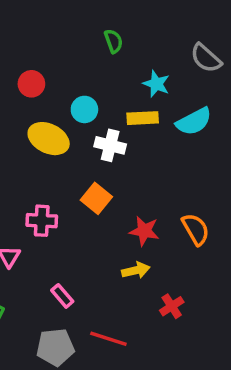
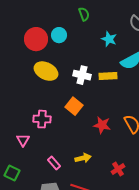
red circle: (31, 84) -> (36, 39), size x1.5
cyan circle: (84, 109) -> (59, 35), moved
yellow rectangle: (143, 118) -> (108, 76), moved
yellow arrow: (136, 270) -> (83, 158), moved

